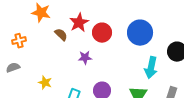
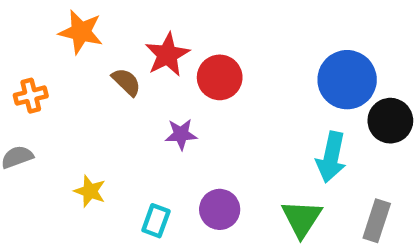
blue circle: (140, 33) -> (347, 80), moved

